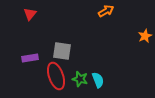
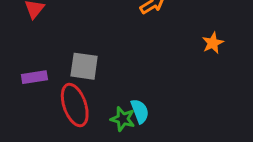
green star: (80, 79) -> (123, 119), moved

